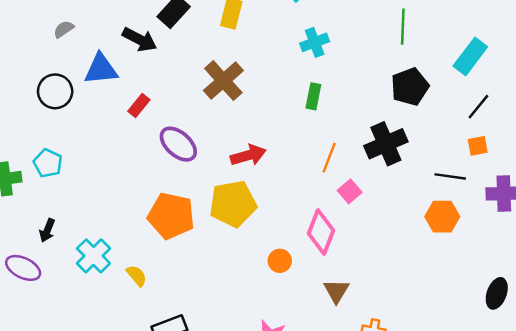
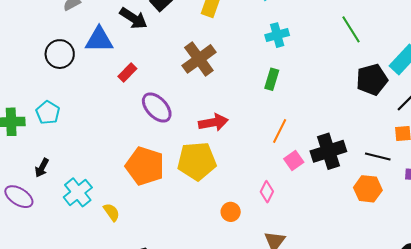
green line: (403, 27) -> (351, 29), turned -40
black pentagon: (410, 87) -> (372, 80), moved
black cross: (386, 144) -> (328, 151), moved
pink diamond: (321, 232) -> (267, 192), size x0.6

